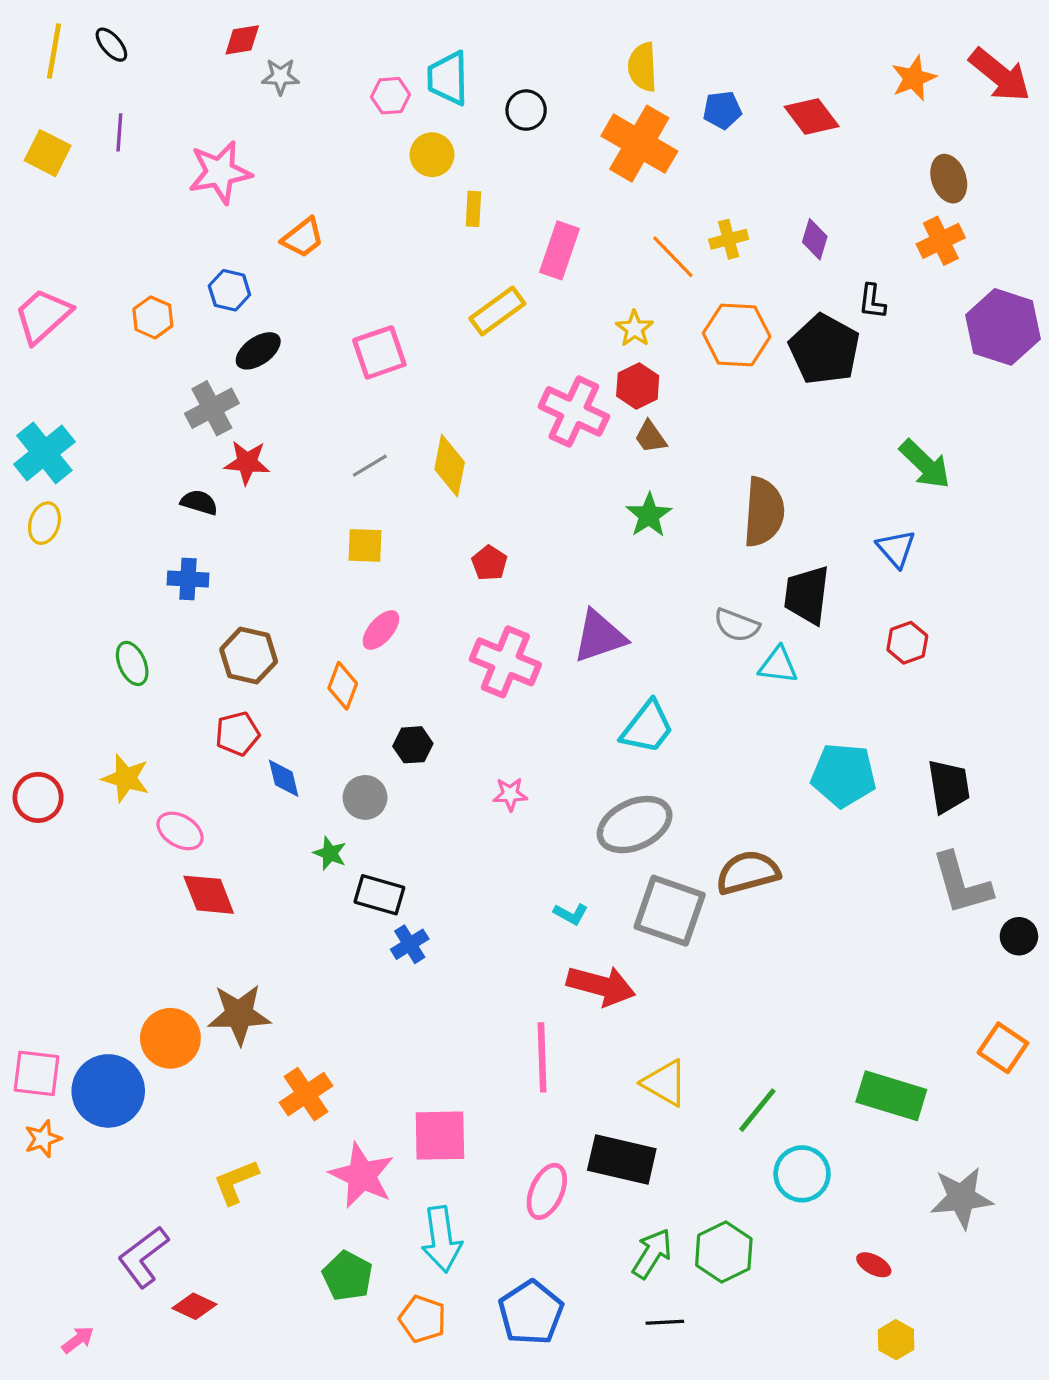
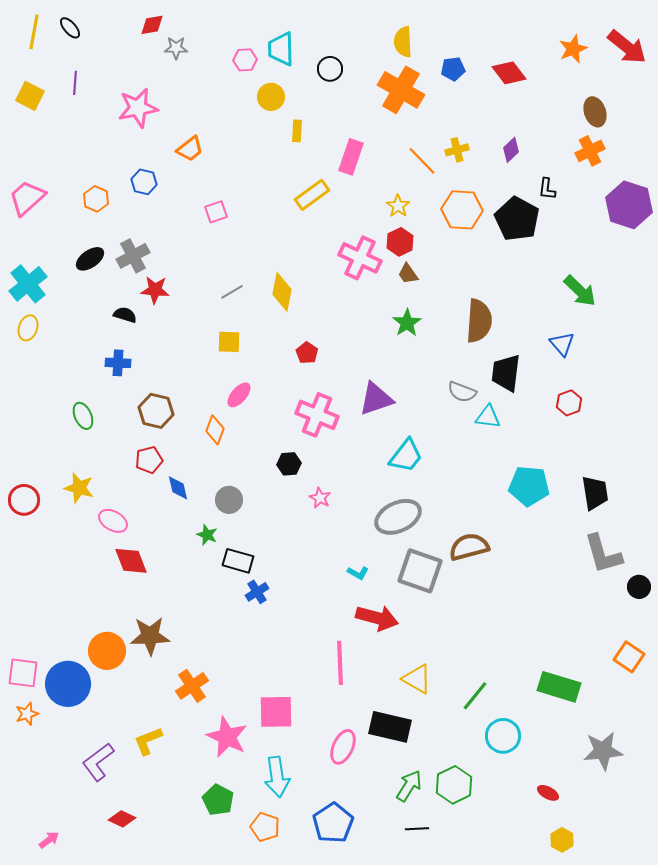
purple diamond: (815, 239) -> (511, 150), turned 30
black ellipse: (258, 351) -> (90, 259), moved
pink square: (379, 352) -> (216, 212), moved, size x0.7
black hexagon: (413, 745) -> (289, 464), moved
pink star: (510, 794) -> (320, 498), turned 30
purple L-shape: (143, 1257) -> (98, 762), moved

